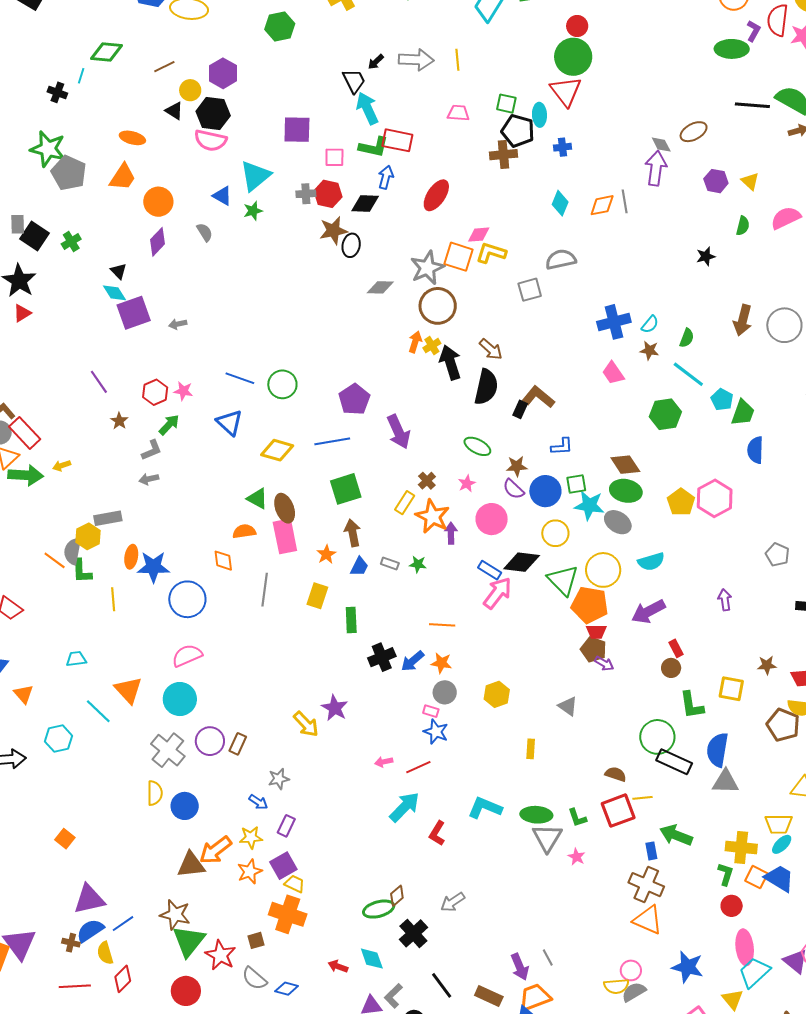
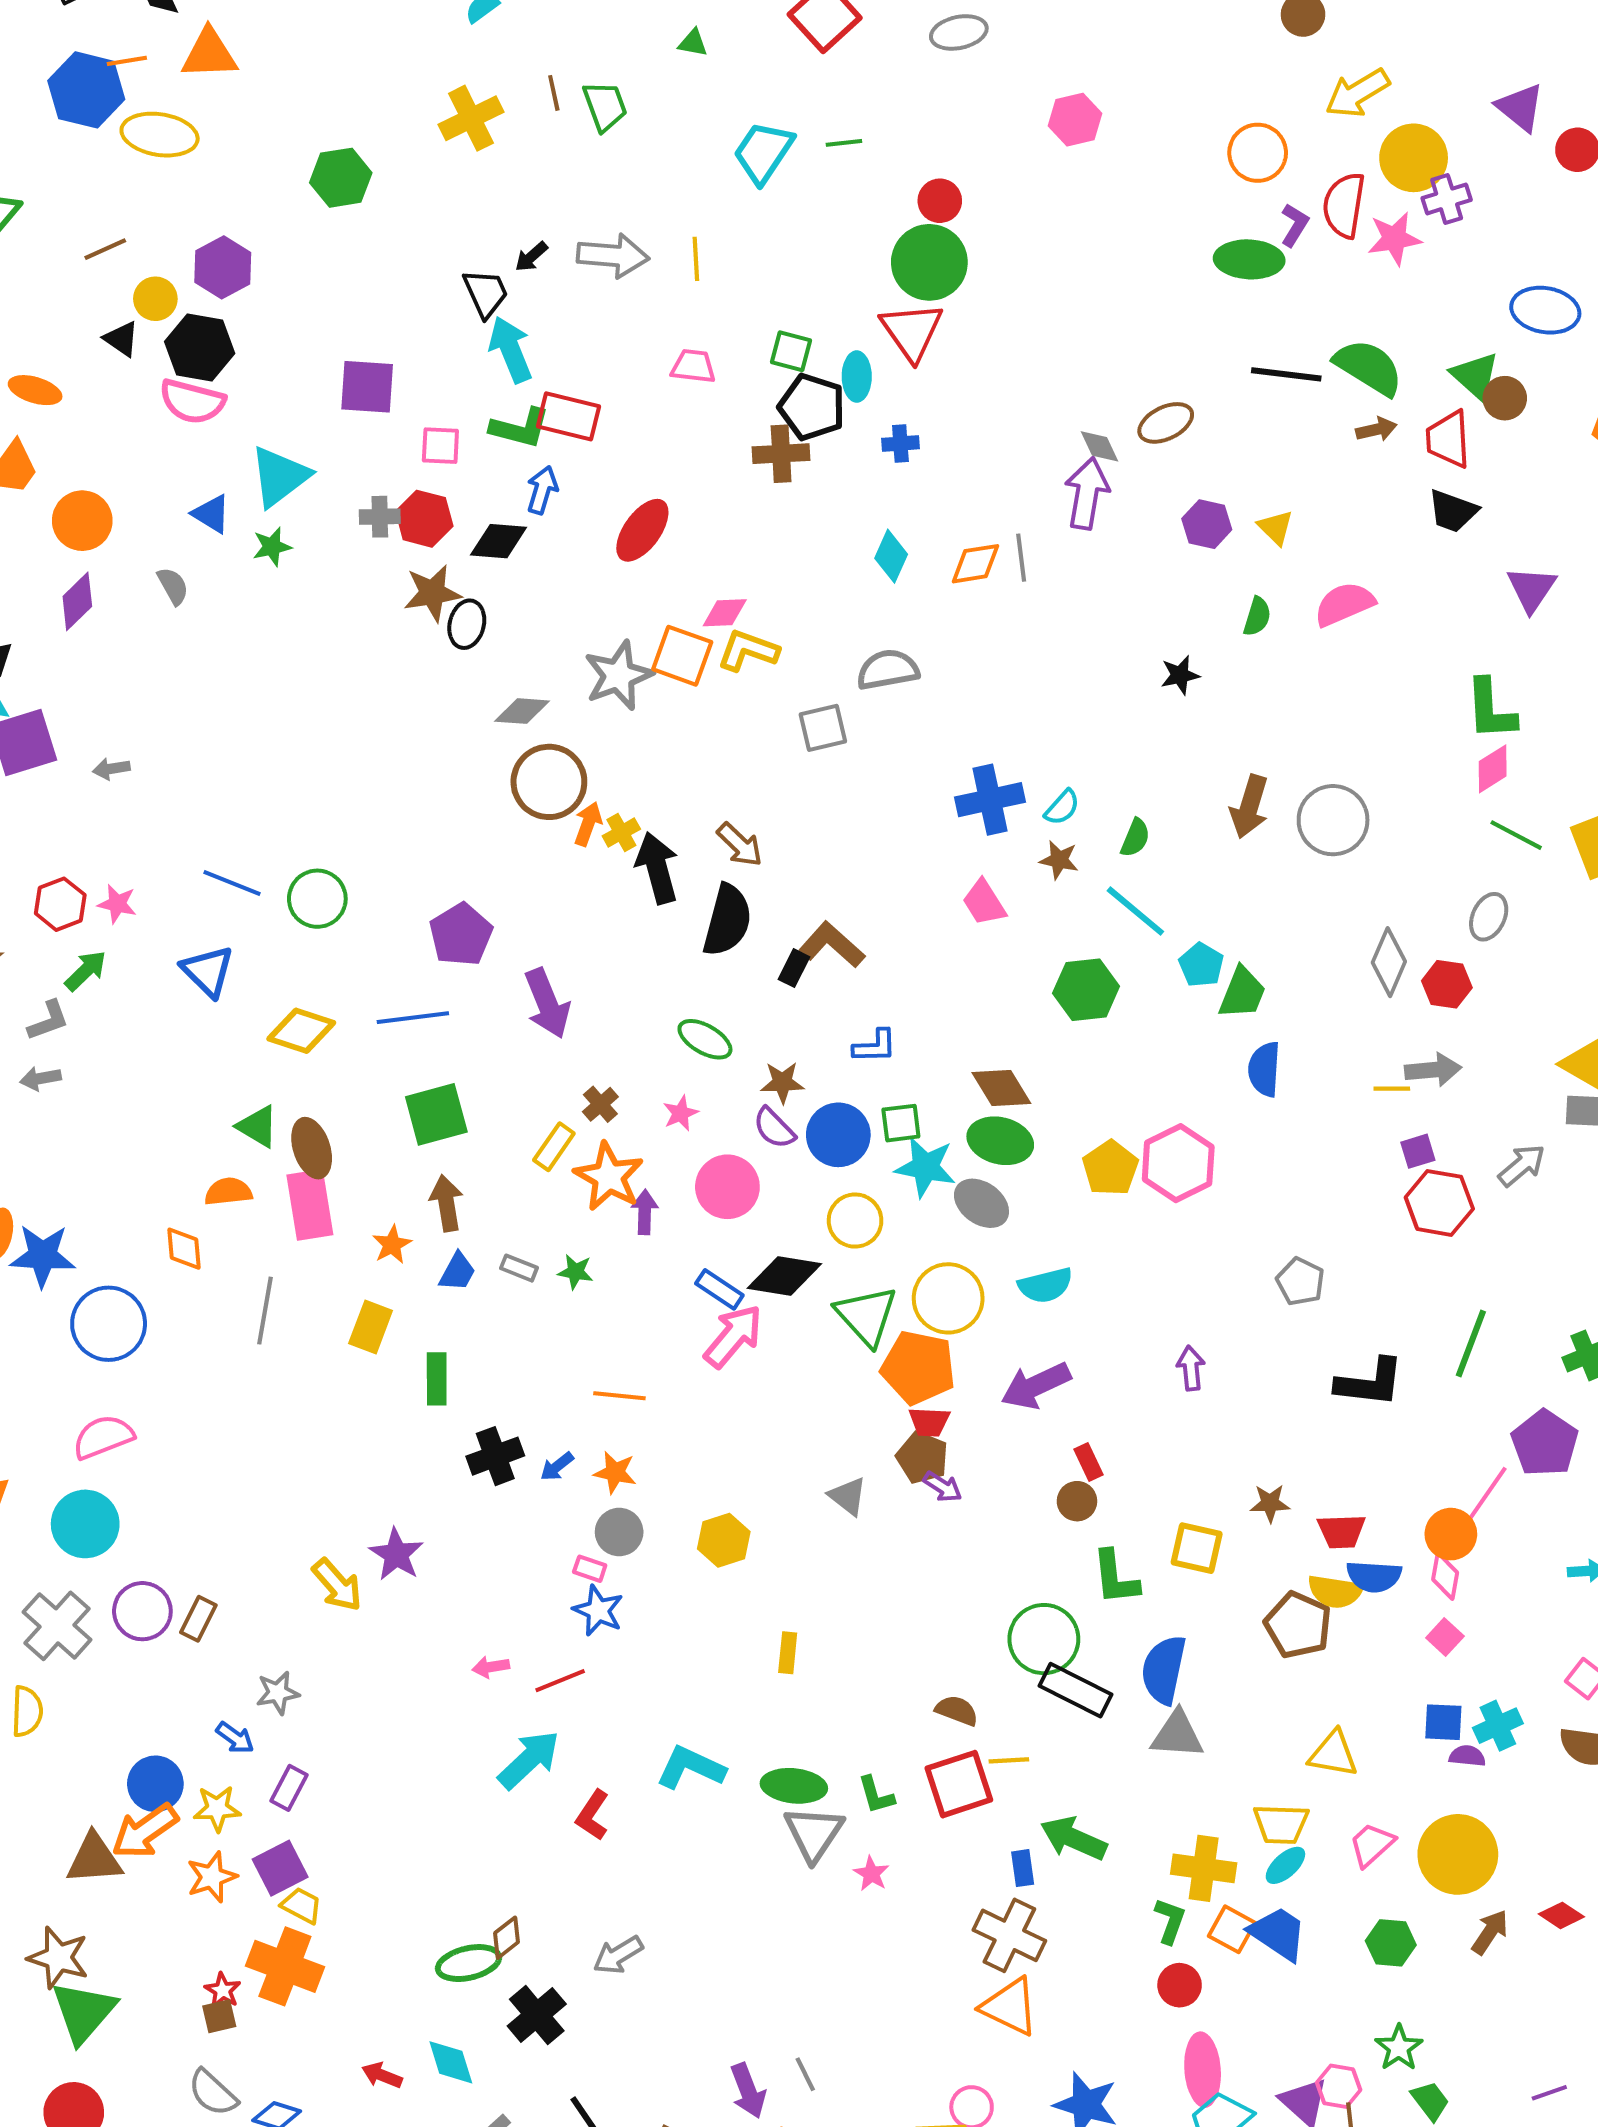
brown circle: (438, 306) -> (549, 782), moved
blue arrow: (413, 661) -> (557, 1467), size x0.7
gray triangle: (568, 706) -> (848, 1496), moved
blue circle: (185, 806) -> (155, 1784), moved
red star: (220, 955) -> (223, 1990), moved, size x0.6

